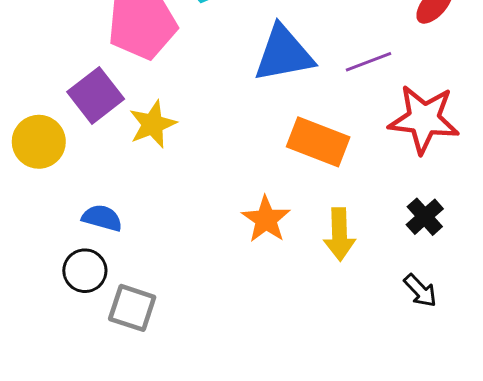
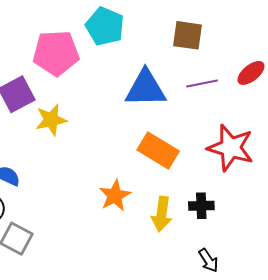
purple line: (368, 62) -> (202, 84), moved
black cross: (425, 217) -> (201, 206), moved, turned 30

